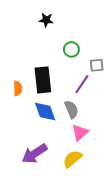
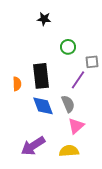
yellow semicircle: (72, 159) -> (69, 151), turned 36

